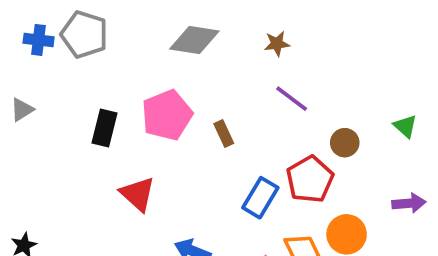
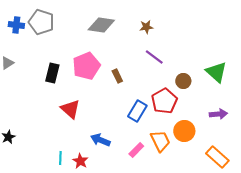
green triangle: (405, 126) -> (216, 72), size x1.6

